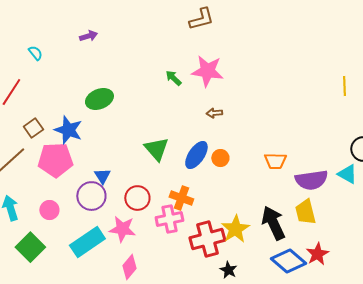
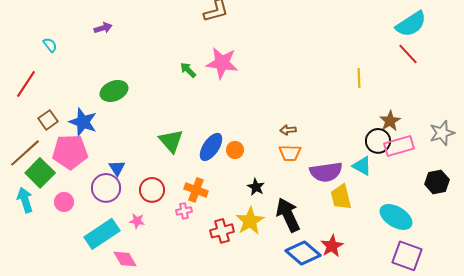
brown arrow: (214, 113) -> (288, 130), moved
yellow trapezoid: (305, 212) -> (341, 197), moved
pink cross: (169, 219) -> (184, 211), size x0.6
pink star: (122, 229) -> (137, 221), size x0.6
red cross: (207, 239) -> (222, 231), size x0.7
green square: (30, 247) -> (40, 173), moved
pink diamond: (129, 267) -> (125, 259), moved, turned -70
black star: (228, 270) -> (256, 187), moved

